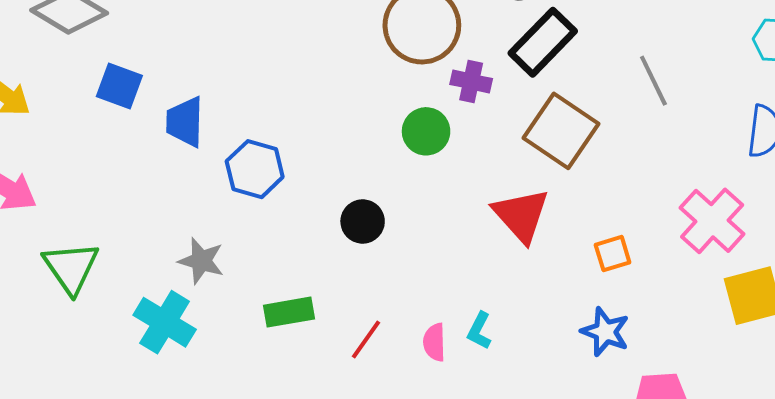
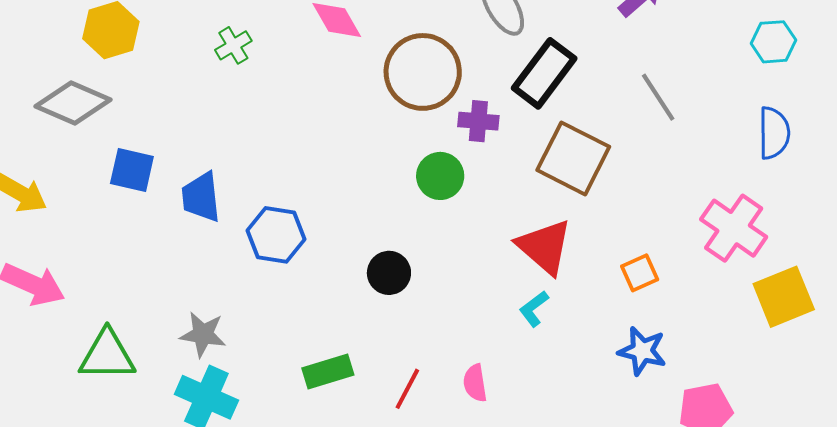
gray star: (201, 261) -> (203, 334), moved
green triangle: (71, 268) -> (107, 355), turned -48
cyan L-shape: (479, 331) -> (534, 309), moved, turned 33

